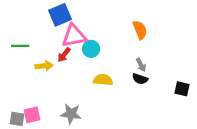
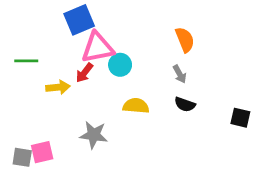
gray arrow: (141, 65) -> (180, 74), moved
gray star: (71, 114) -> (94, 135), moved

